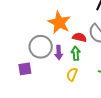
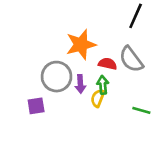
orange star: (59, 23) -> (81, 44), turned 30
yellow semicircle: (72, 74) -> (98, 98), moved

